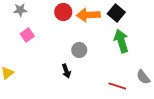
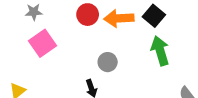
pink square: (27, 35) -> (43, 43), size x1.5

